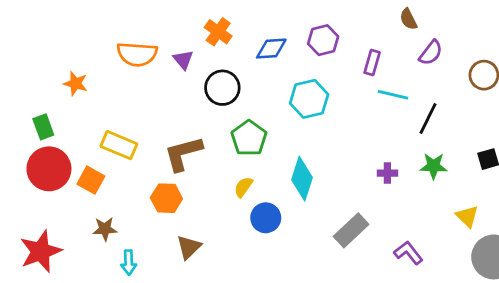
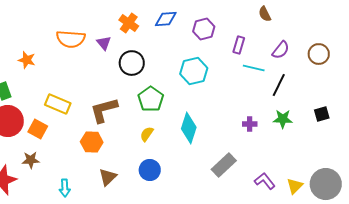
blue diamond: (271, 49) -> (166, 19), moved
purple semicircle: (431, 53) -> (281, 50), moved
yellow triangle: (467, 216) -> (295, 186), moved, turned 30
blue circle: (266, 218) -> (150, 170), moved
brown star: (105, 229) -> (31, 160), moved

